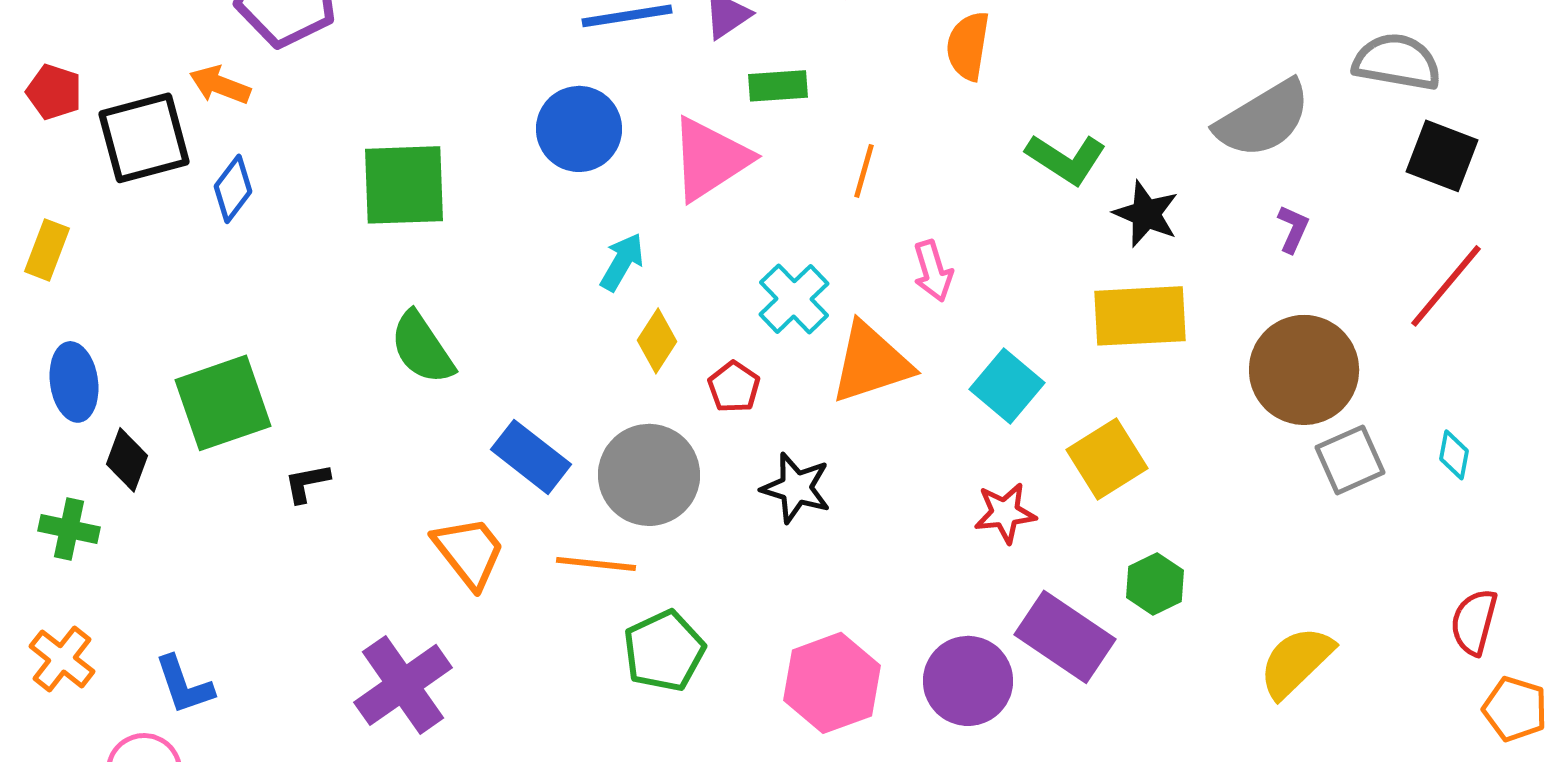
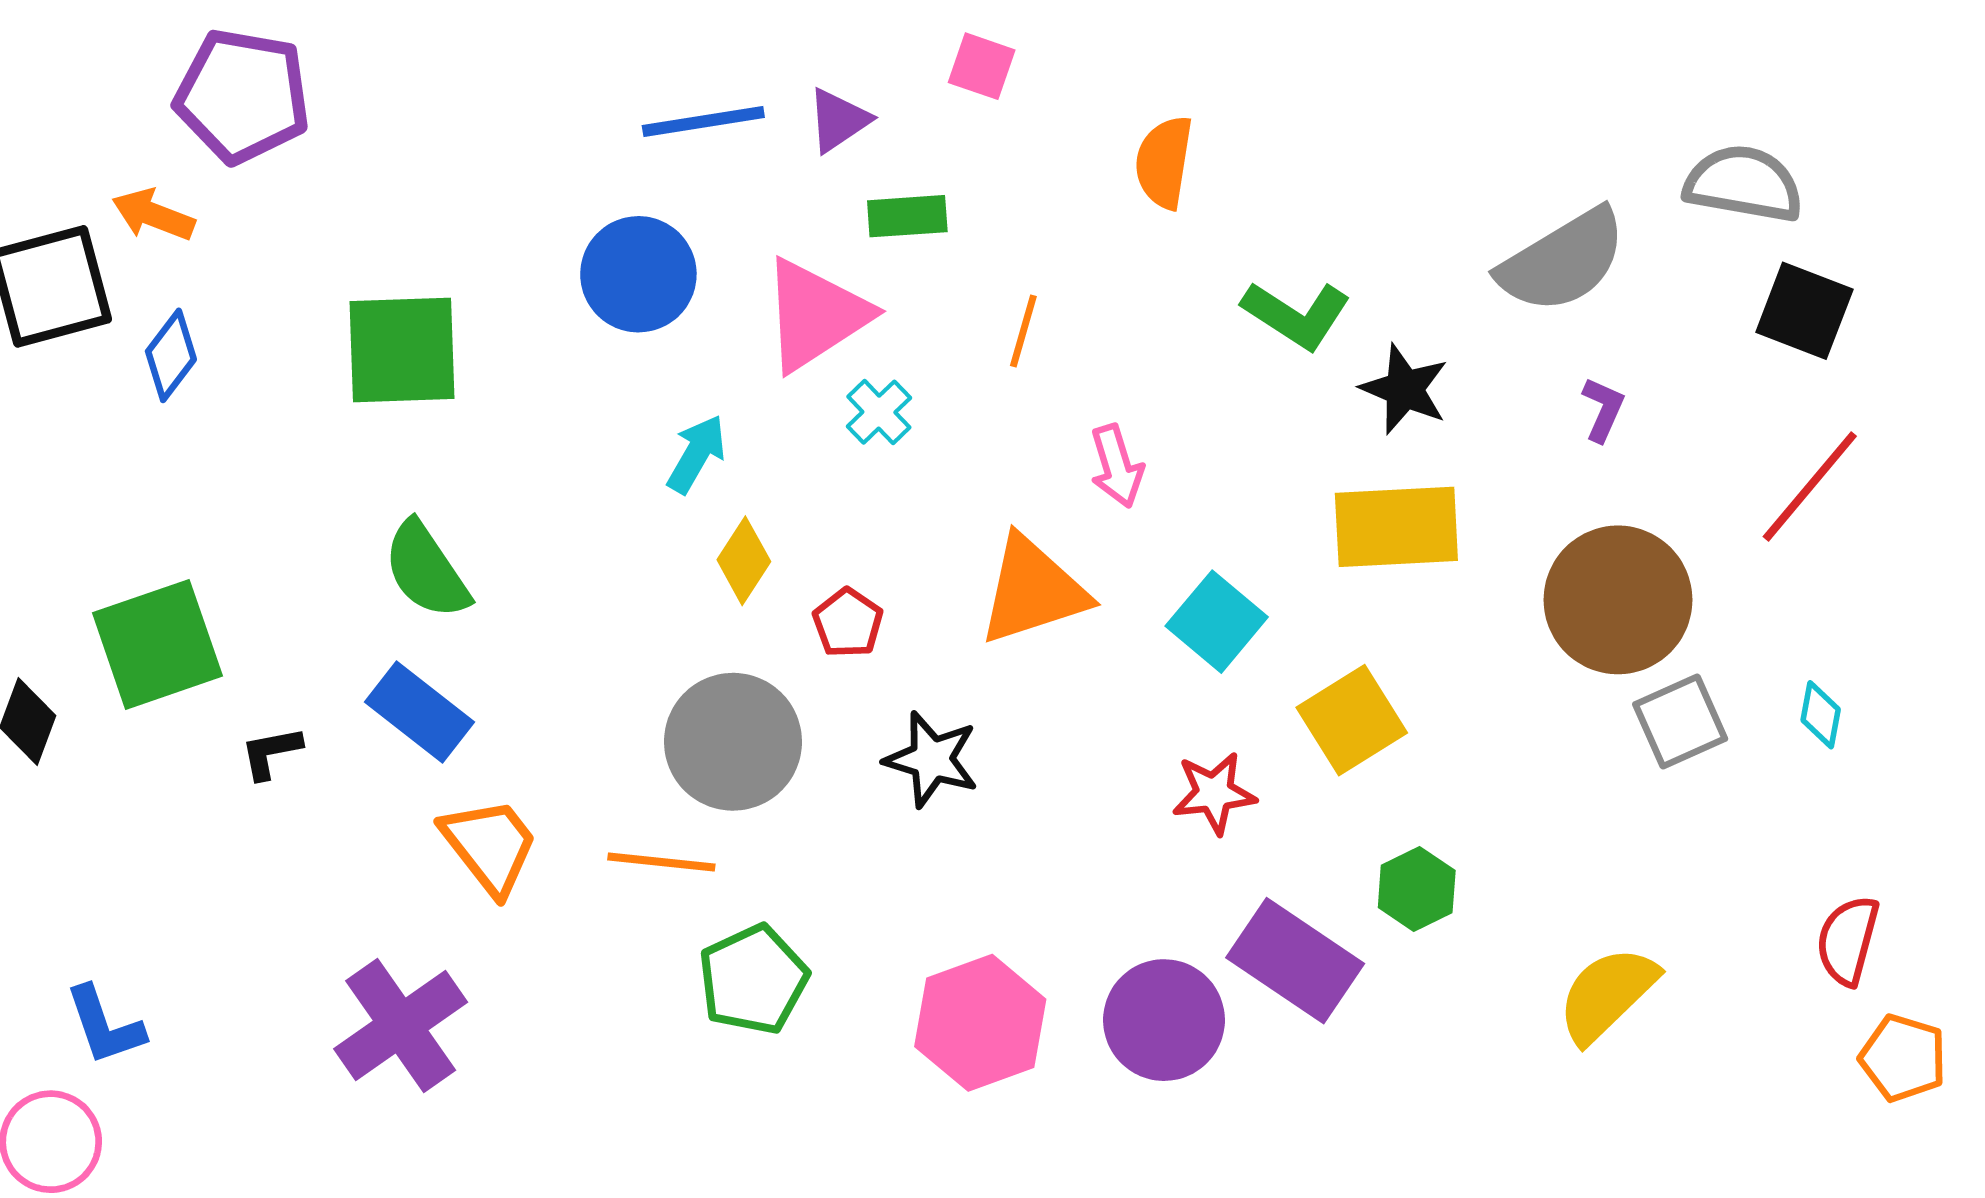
cyan cross: (794, 299) -> (879, 412), moved, size x0.7
blue rectangle: (531, 457) -> (420, 712), moved

